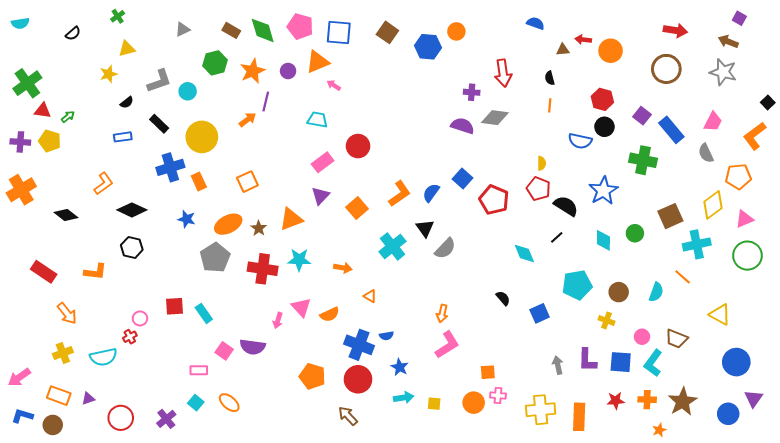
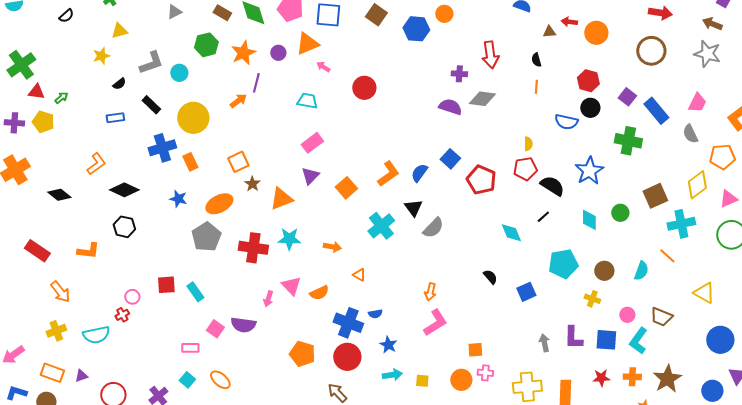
red circle: (358, 146) -> (364, 88), moved
red pentagon: (539, 189) -> (525, 169), turned -30
brown star: (259, 228) -> (252, 184), moved

